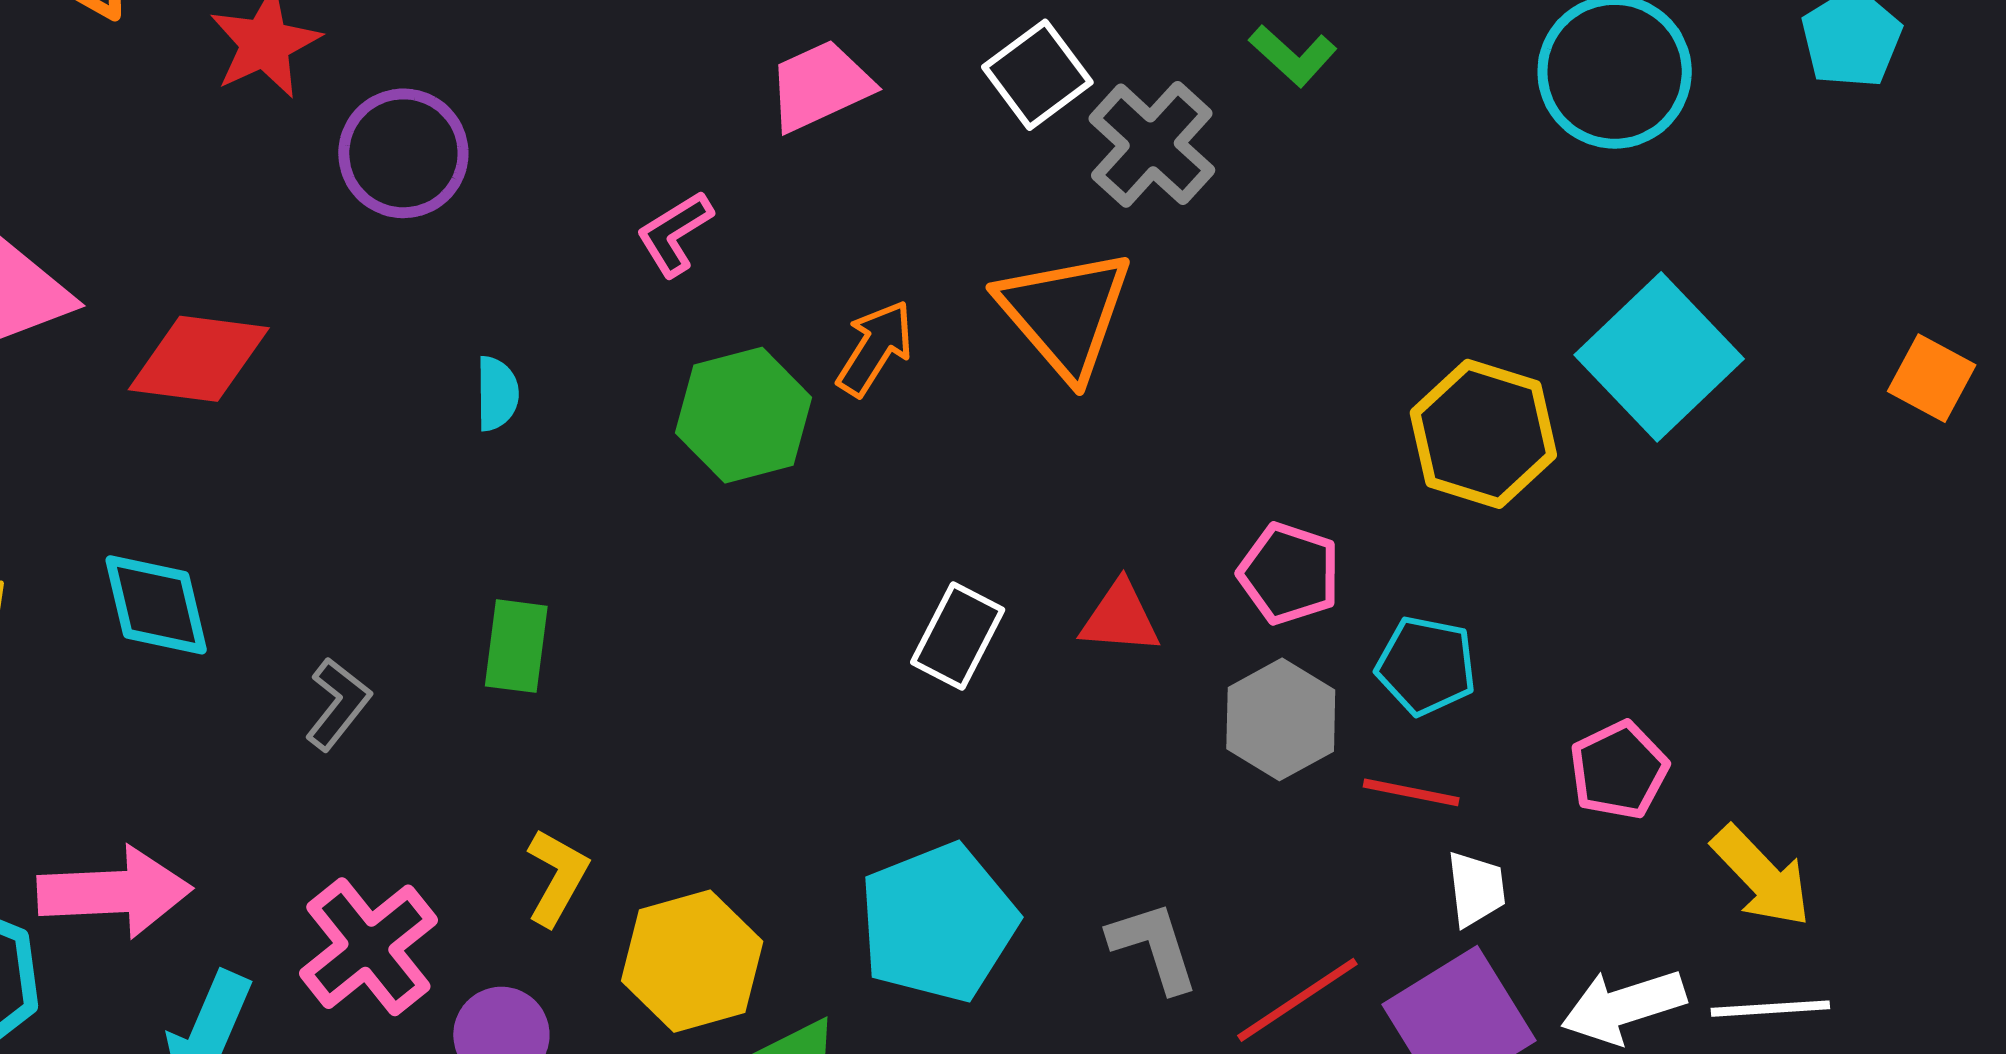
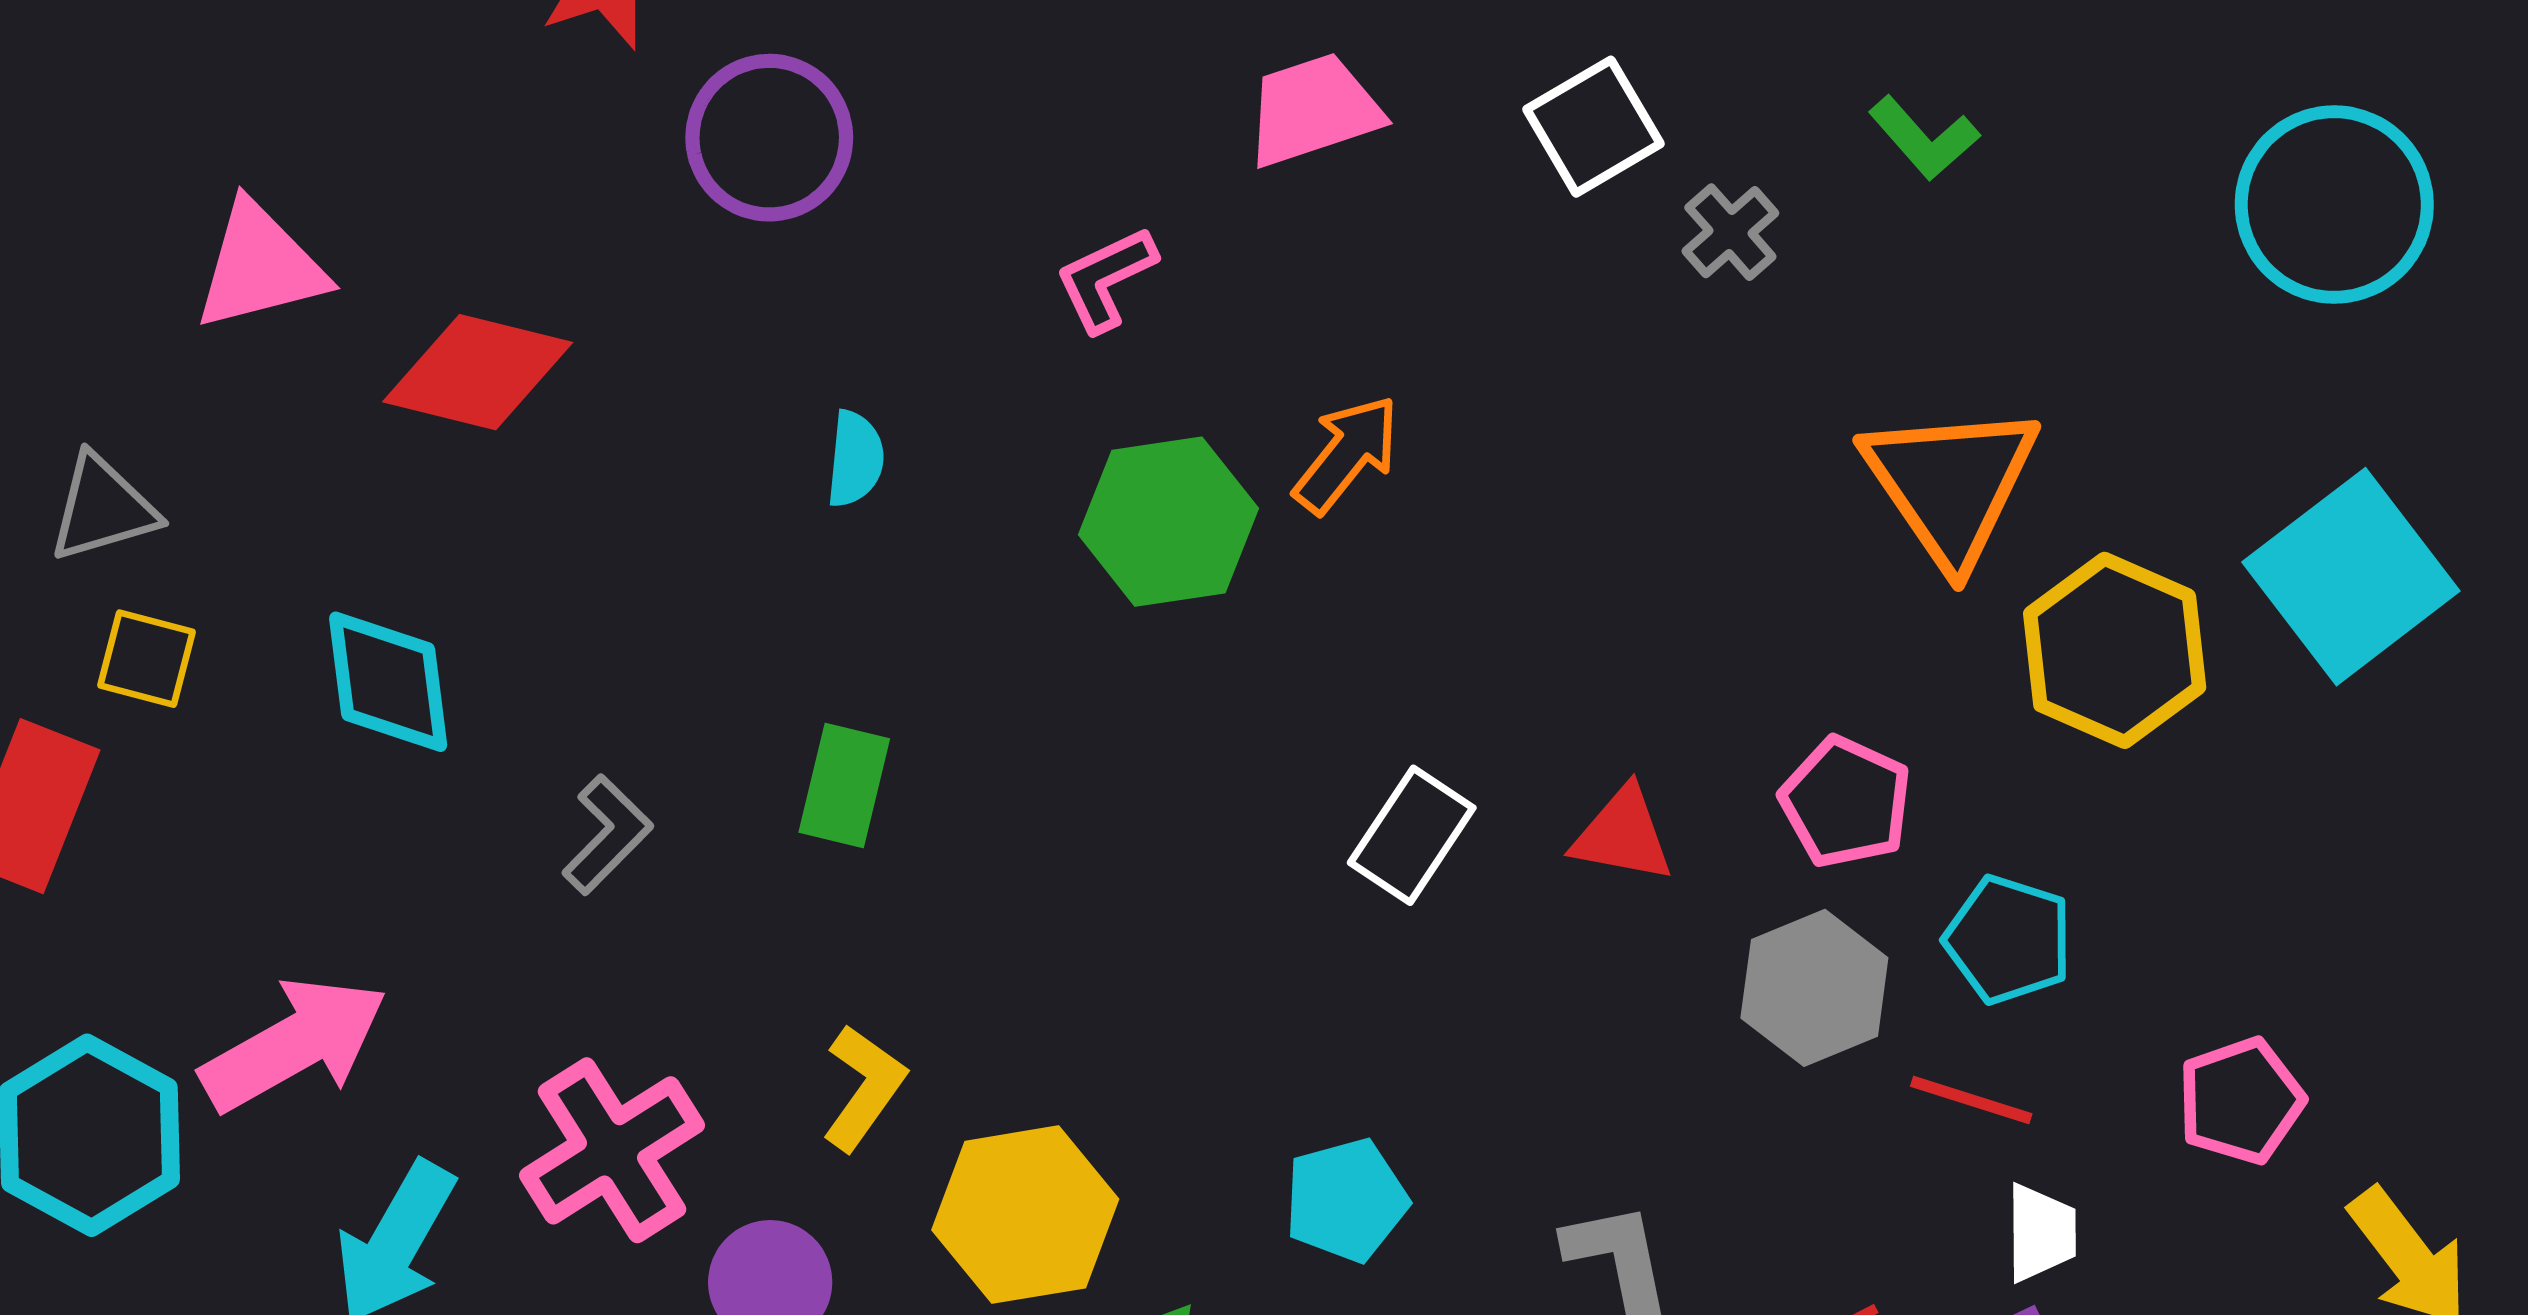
gray cross: (1152, 144) -> (1730, 232), size x0.6
orange triangle: (1065, 313) -> (1951, 484), moved
pink arrow: (115, 892) -> (294, 1044), turned -33
cyan pentagon: (938, 923) -> (1346, 1200), size x0.6

